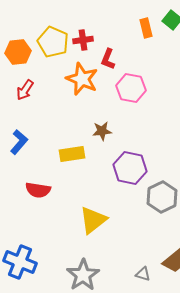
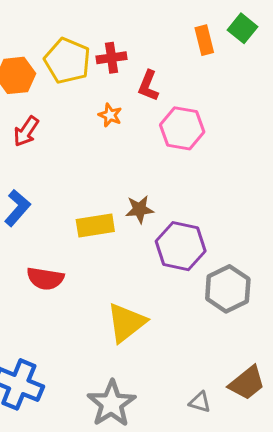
orange star: (82, 79) -> (110, 115), size x0.5
brown star: (102, 131) -> (139, 209), moved

